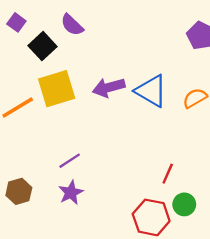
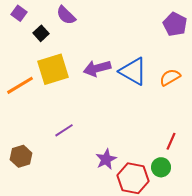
black square: (42, 46) -> (41, 33), size x0.7
red line: (168, 174) -> (171, 141), moved
purple star: (71, 193) -> (106, 159), moved

